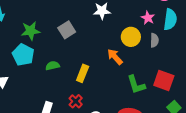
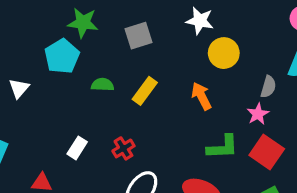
pink star: (148, 18) -> (258, 114), moved
yellow circle: (131, 37) -> (224, 53), moved
yellow rectangle: (83, 73) -> (145, 91), moved
green L-shape: (136, 85) -> (223, 147), turned -90

